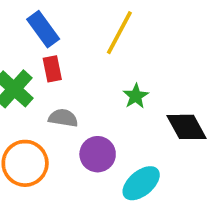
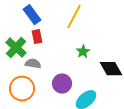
gray semicircle: (63, 118) -> (33, 64), moved

